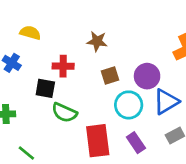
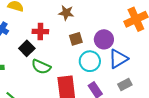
black square: (45, 88) -> (27, 48), turned 35

